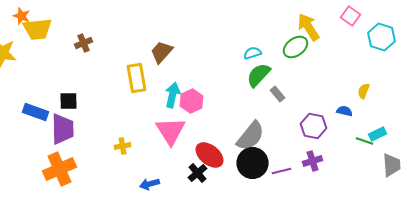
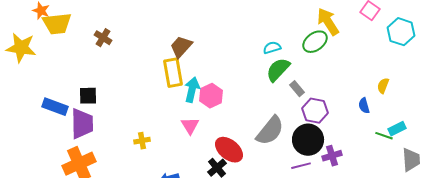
brown cross: (84, 43) -> (103, 38), turned -36
yellow rectangle: (136, 78) -> (173, 73), moved
blue semicircle: (344, 111) -> (364, 106), turned -119
purple hexagon: (314, 126) -> (315, 111), moved
pink triangle: (170, 131) -> (190, 126), size x0.6
black circle: (252, 163) -> (308, 140), moved

